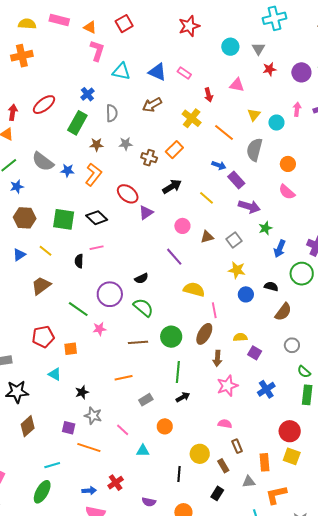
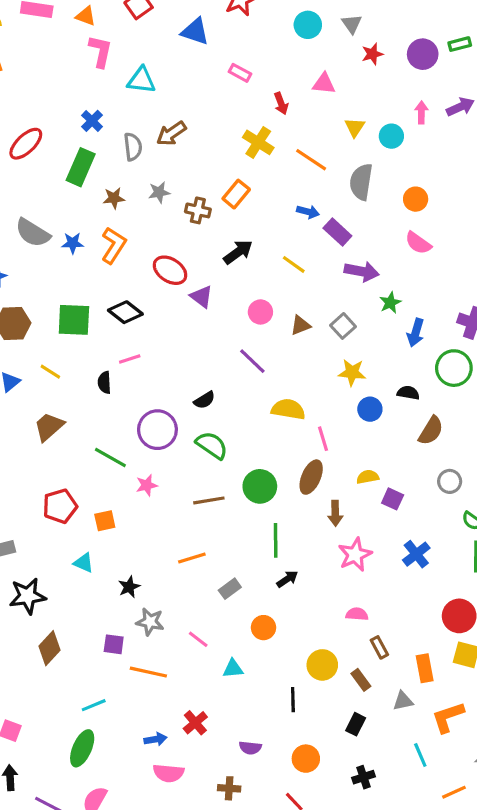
blue triangle: (157, 72) -> (195, 32), moved
brown arrow: (152, 105) -> (171, 133), moved
purple triangle: (146, 213) -> (201, 297), turned -42

